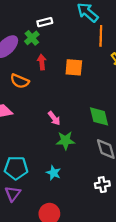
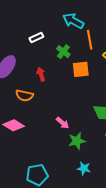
green cross: (32, 38) -> (63, 52), moved
orange square: (74, 67) -> (81, 69), moved
cyan star: (54, 173) -> (84, 168), moved

